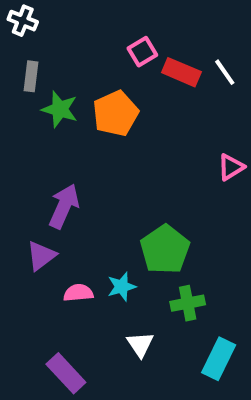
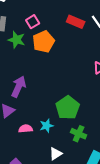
pink square: (142, 52) -> (33, 22), moved
green cross: (188, 303) -> (79, 134), turned 35
white triangle: (140, 344) -> (56, 154), turned 32

